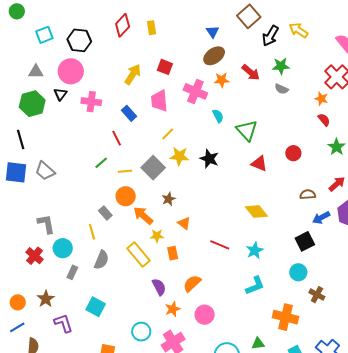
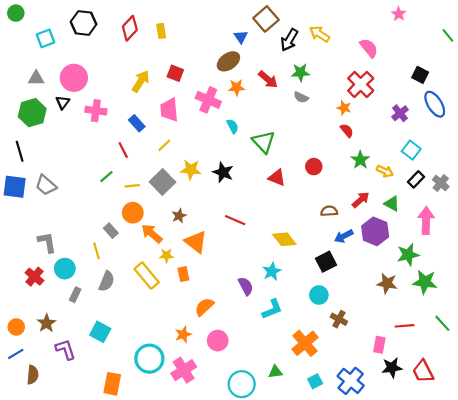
blue triangle: (212, 32) -> (241, 37), moved
black hexagon: (79, 40) -> (84, 23), moved
yellow line: (168, 134) -> (164, 145), moved
yellow diamond: (256, 212) -> (284, 239), moved
orange triangle: (184, 223) -> (196, 242), size x1.6
red line: (220, 245) -> (235, 220), moved
purple semicircle: (159, 287) -> (246, 286), moved
orange cross: (286, 317) -> (305, 343), turned 35
cyan circle: (141, 332) -> (149, 359), size x1.4

